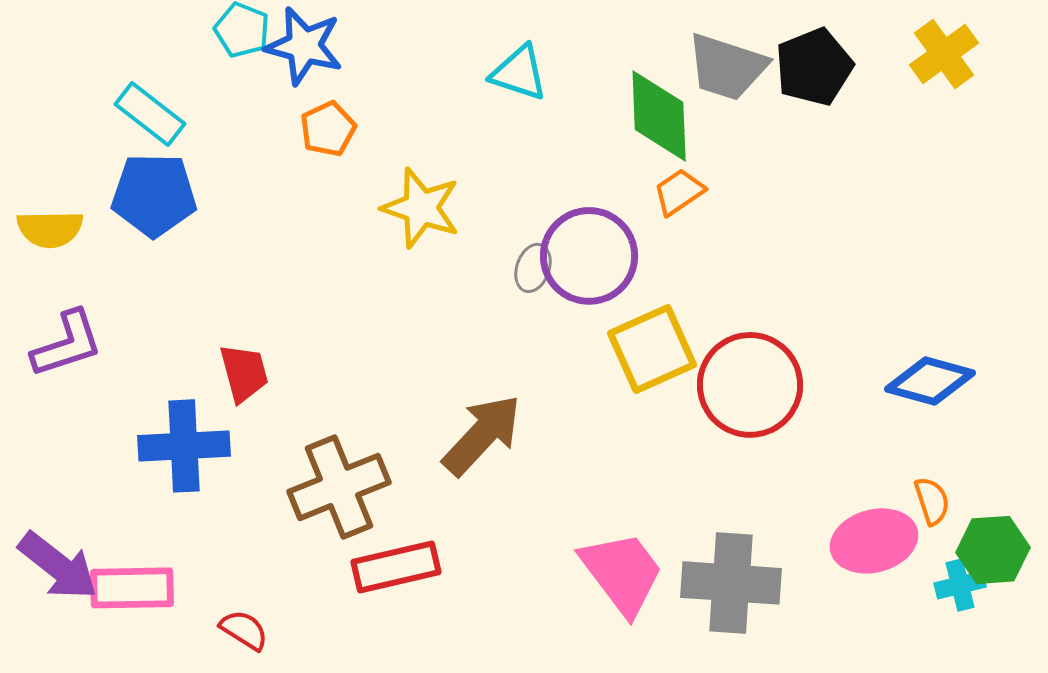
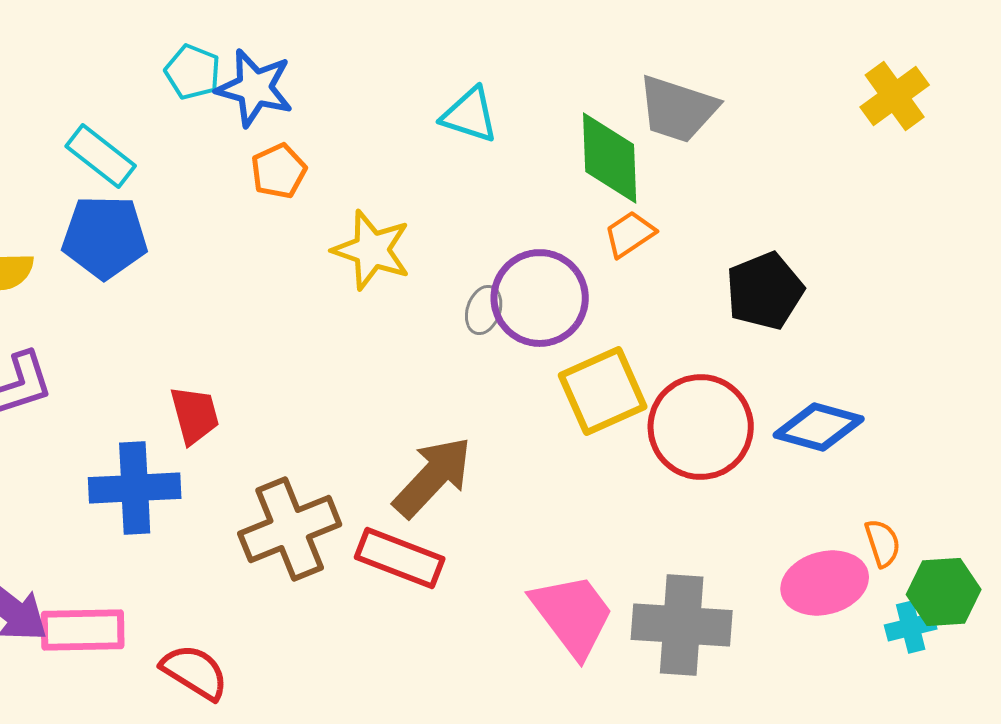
black pentagon: (814, 67) -> (765, 291), moved
blue diamond: (930, 381) -> (819, 427), moved
red rectangle: (396, 567) -> (400, 558), moved, turned 34
red semicircle: (244, 630) -> (195, 672), size x1.4

